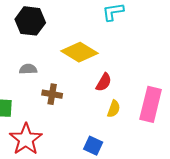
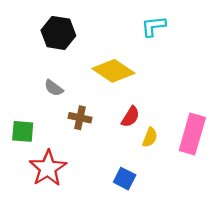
gray semicircle: (28, 69) -> (54, 88), turned -144
red semicircle: (104, 82) -> (130, 117), moved

